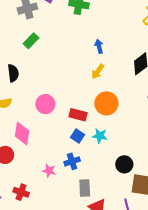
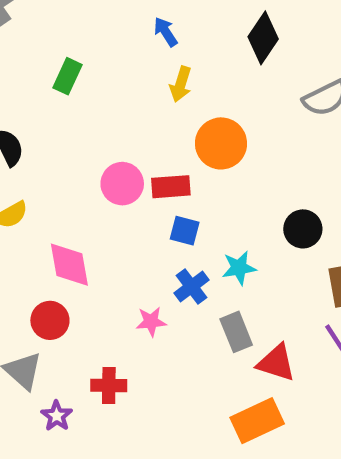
green rectangle: (31, 41) -> (67, 76), moved
pink circle: (45, 104) -> (122, 184), moved
cyan star: (100, 136) -> (239, 268), moved
black circle: (124, 164) -> (303, 229), moved

